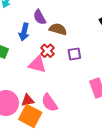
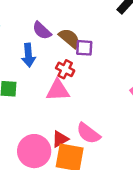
brown semicircle: (58, 29) -> (69, 38), turned 42
purple square: (74, 54) -> (84, 48), moved, turned 32

